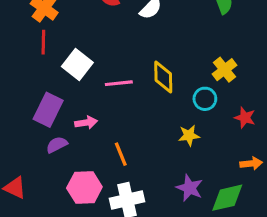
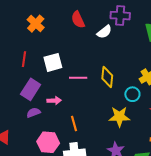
red line: (43, 42) -> (24, 59), moved
white square: (77, 64) -> (53, 62), turned 30
yellow star: (189, 135) -> (119, 117), size x1.5

